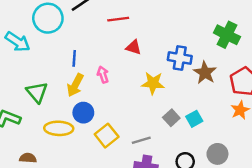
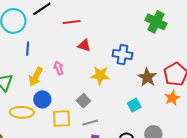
green cross: (227, 35) -> (156, 22), moved
blue line: (74, 58) -> (28, 49), moved
brown star: (205, 73) -> (147, 77), moved
gray square: (171, 118) -> (83, 101), moved
yellow square: (107, 136) -> (61, 119), turned 36

